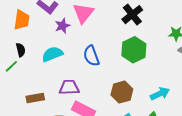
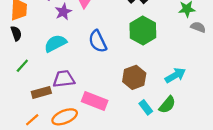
black semicircle: (21, 50) -> (16, 33), moved
green line: (11, 66) -> (22, 66), moved
purple trapezoid: (69, 87) -> (64, 79), moved

